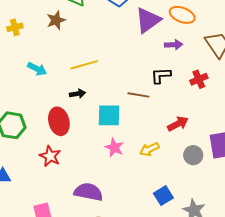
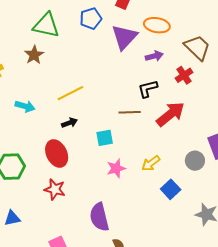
red cross: (199, 79) -> (184, 75), moved
cyan square: (109, 115) -> (105, 138), size x0.7
red arrow: (178, 124) -> (171, 114), moved, size x1.4
pink star: (114, 147) -> (116, 168), turned -30
purple semicircle: (88, 192) -> (99, 217), turned -104
blue square: (163, 196) -> (171, 189), moved

